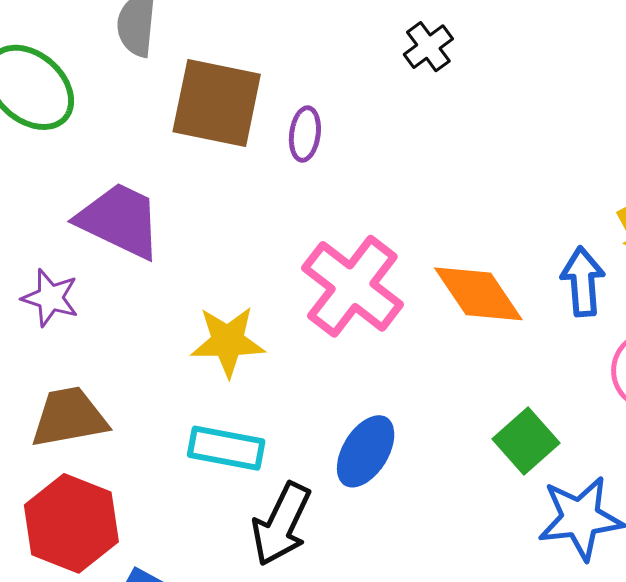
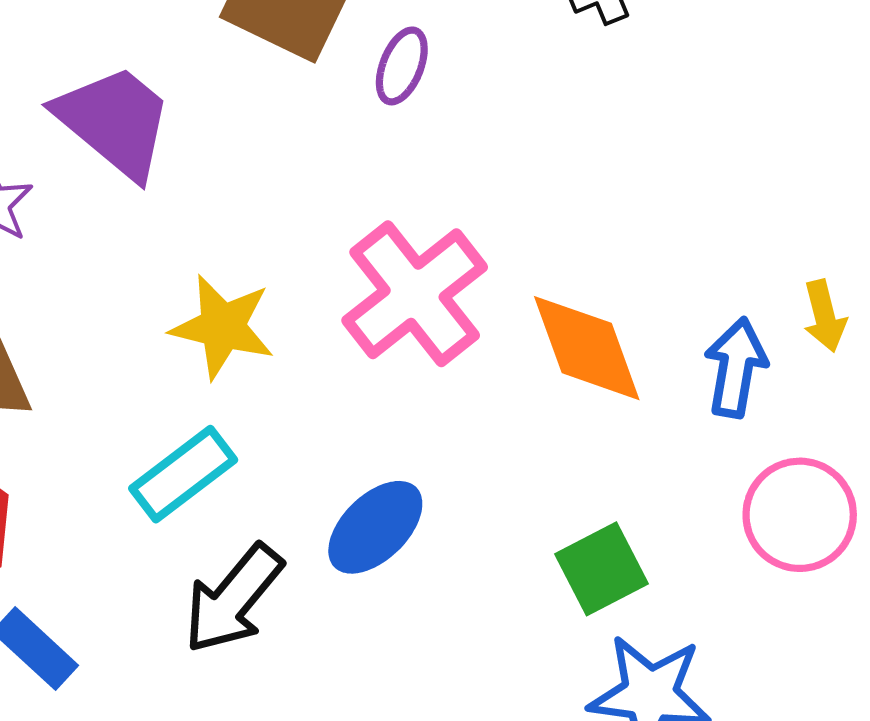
cyan rectangle: (226, 448) -> (183, 474), turned -62

